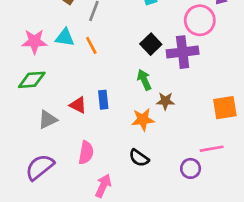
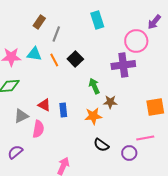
black square: (151, 44) -> (75, 59), moved
blue rectangle: (103, 100) -> (63, 110), moved
pink semicircle: (86, 153) -> (38, 129), moved
black semicircle: (139, 158) -> (101, 145), moved
purple semicircle: (40, 167) -> (15, 152), size x0.7

